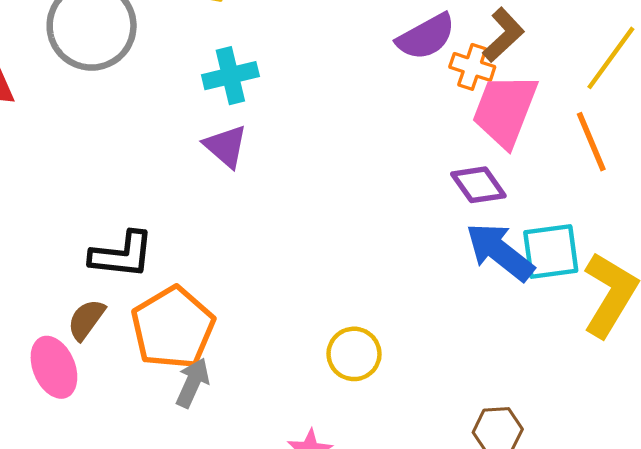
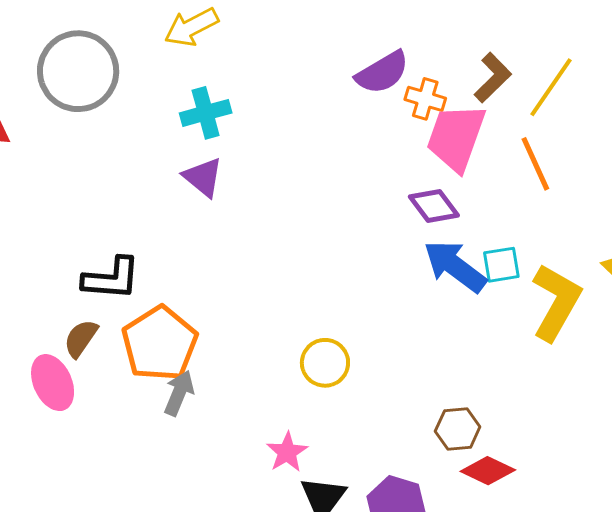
brown L-shape: (503, 35) -> (493, 78), moved
cyan square: (551, 252) -> (501, 265), size x0.7

